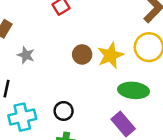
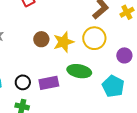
purple rectangle: (123, 124) -> (49, 83), moved, turned -66

